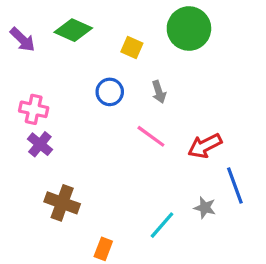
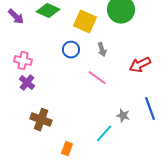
yellow square: (132, 48) -> (85, 22), size x1.6
red arrow: (205, 146) -> (140, 65), moved
gray star: (205, 208) -> (123, 116), moved

